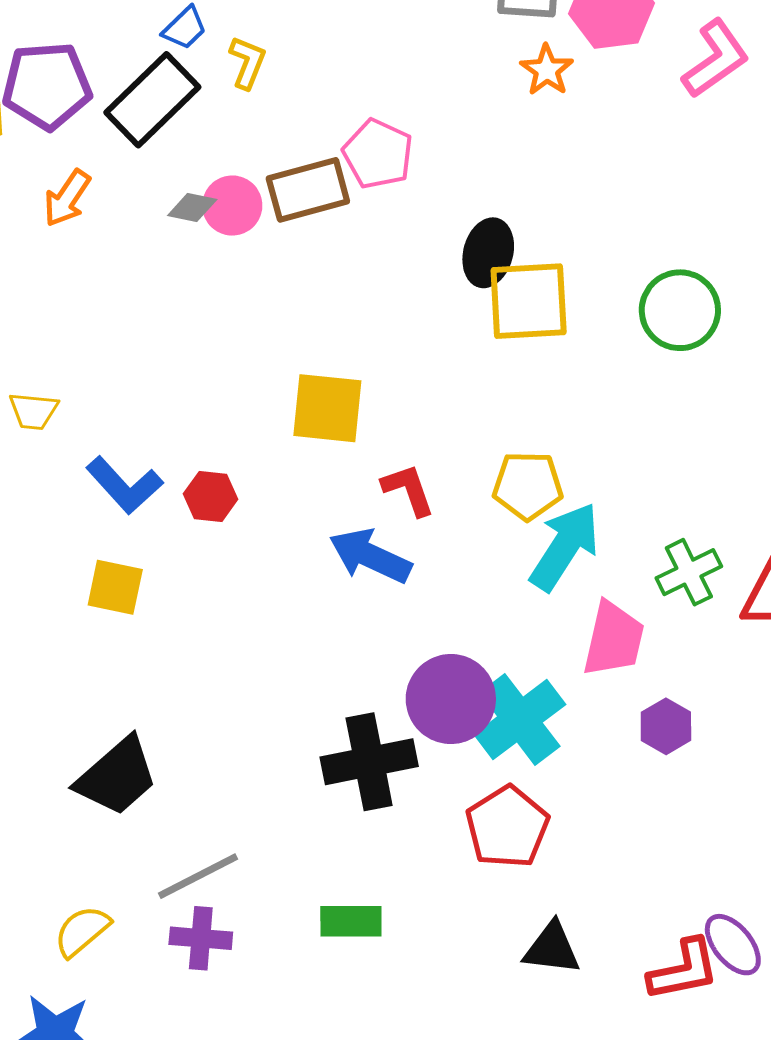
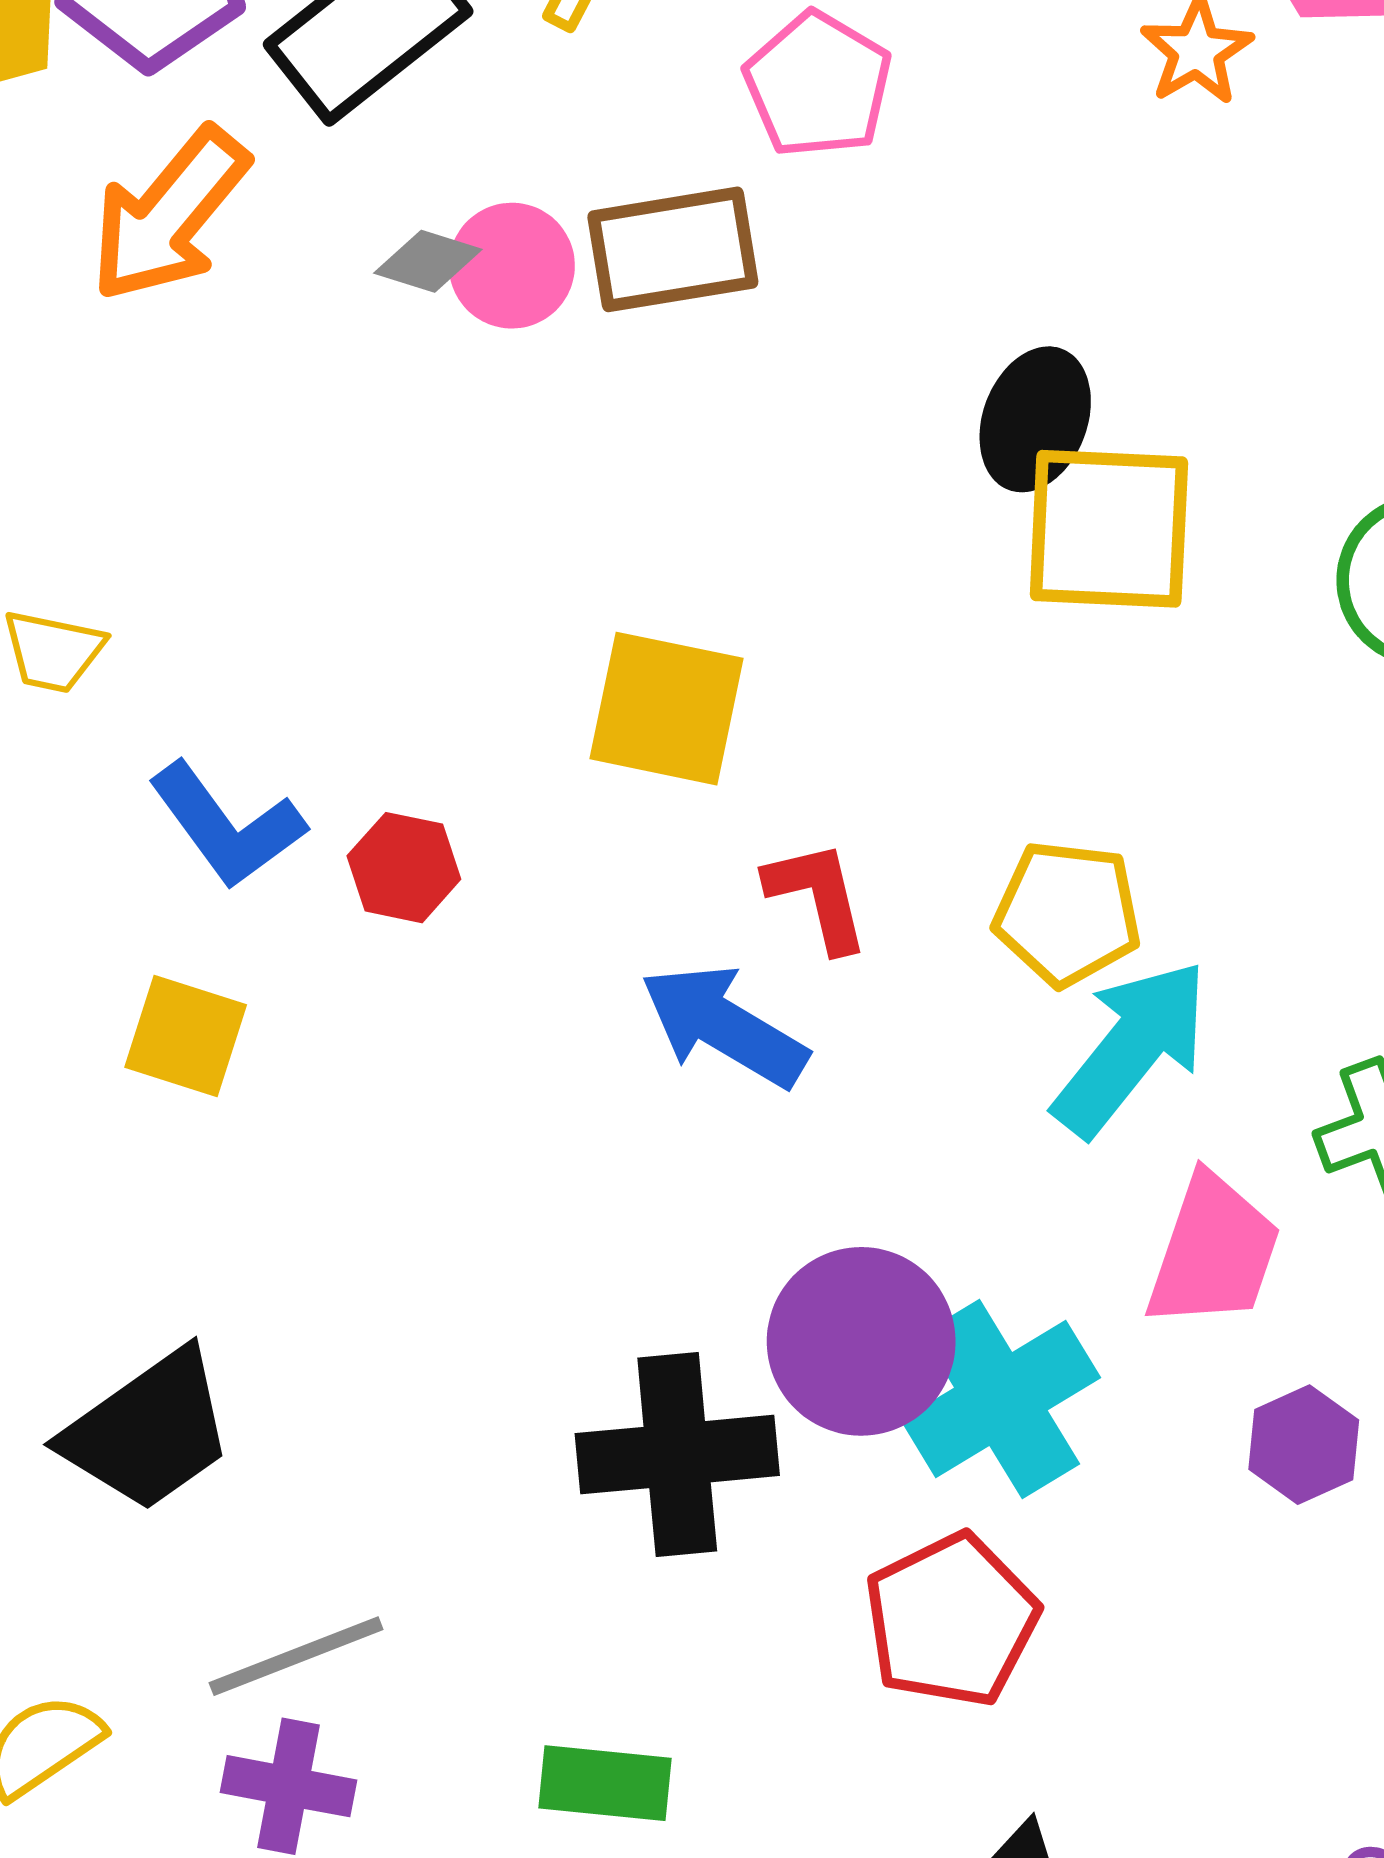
pink pentagon: (378, 154) -> (818, 85), moved
orange arrow: (67, 198) -> (169, 215), size x1.5

